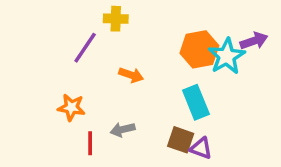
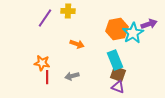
purple line: (85, 48) -> (45, 18), moved
brown square: (181, 140) -> (118, 74), moved
red line: (90, 143) -> (47, 77), moved

